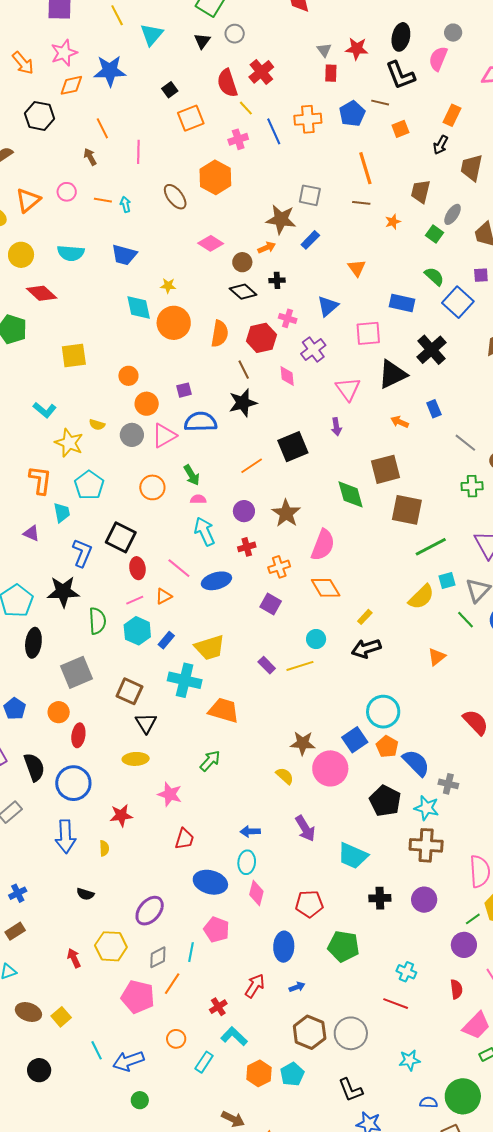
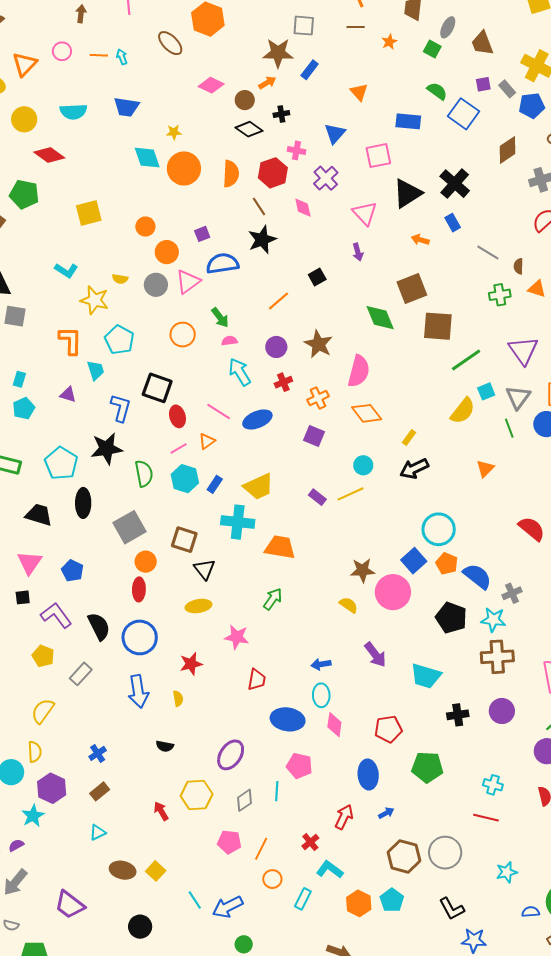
brown arrow: (90, 157) -> (81, 14), turned 42
black cross: (432, 350) -> (455, 184), moved
black square: (293, 447) -> (317, 277), size x0.6
green line: (465, 620) -> (509, 428), turned 30
orange circle: (59, 712) -> (146, 562), moved
gray cross: (448, 784) -> (512, 593), turned -30
orange line: (172, 984) -> (261, 849), moved
pink pentagon: (138, 997) -> (229, 842), size x0.7

